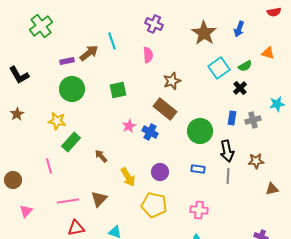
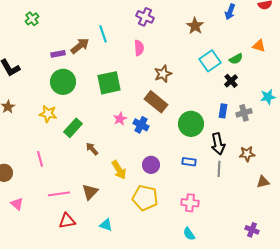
green cross: (41, 26) -> (32, 19), size x0.6
blue arrow: (239, 29) -> (230, 12), moved
brown star: (204, 33) -> (195, 26), size x0.7
green square: (118, 90) -> (109, 83), size x1.4
green rectangle: (71, 142) -> (73, 128), moved
pink triangle: (26, 211) -> (17, 204), turned -32

